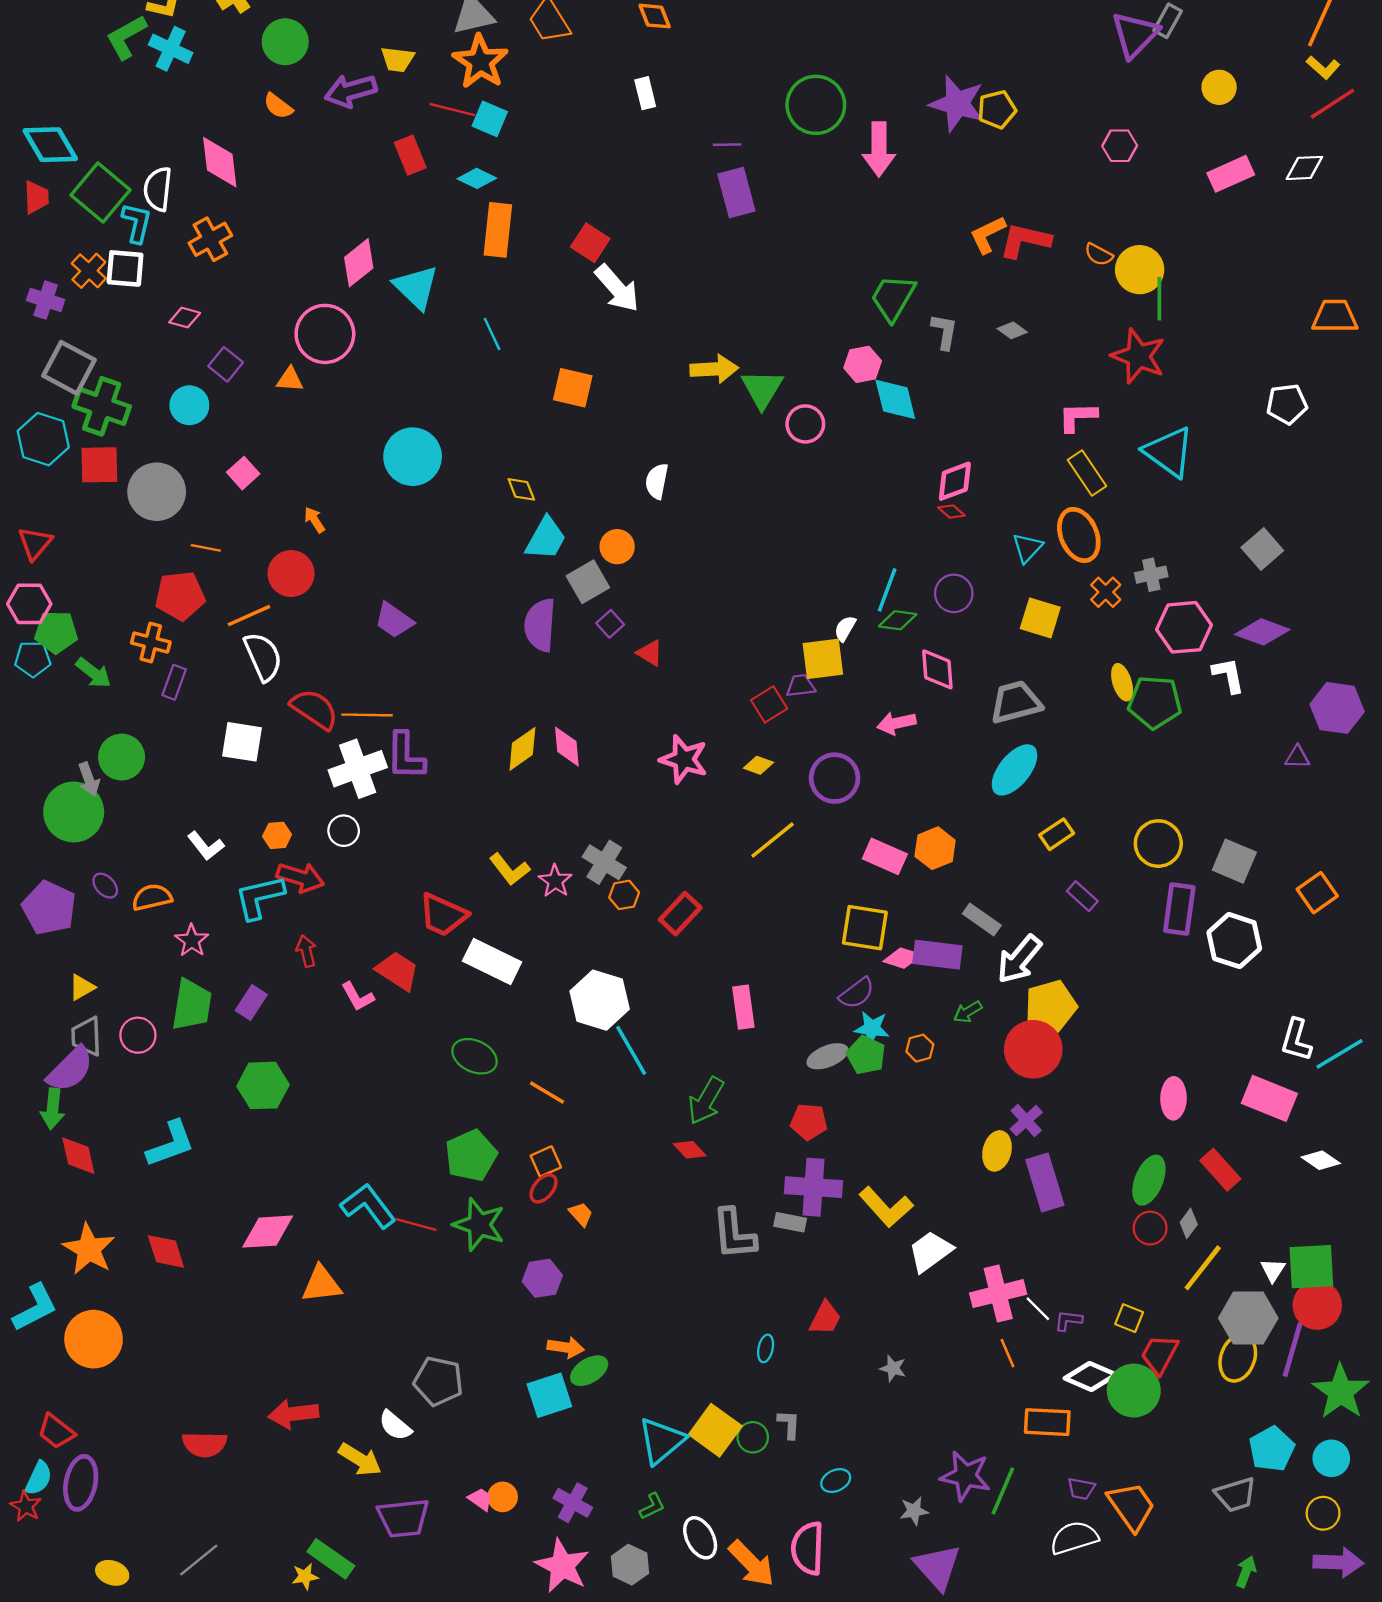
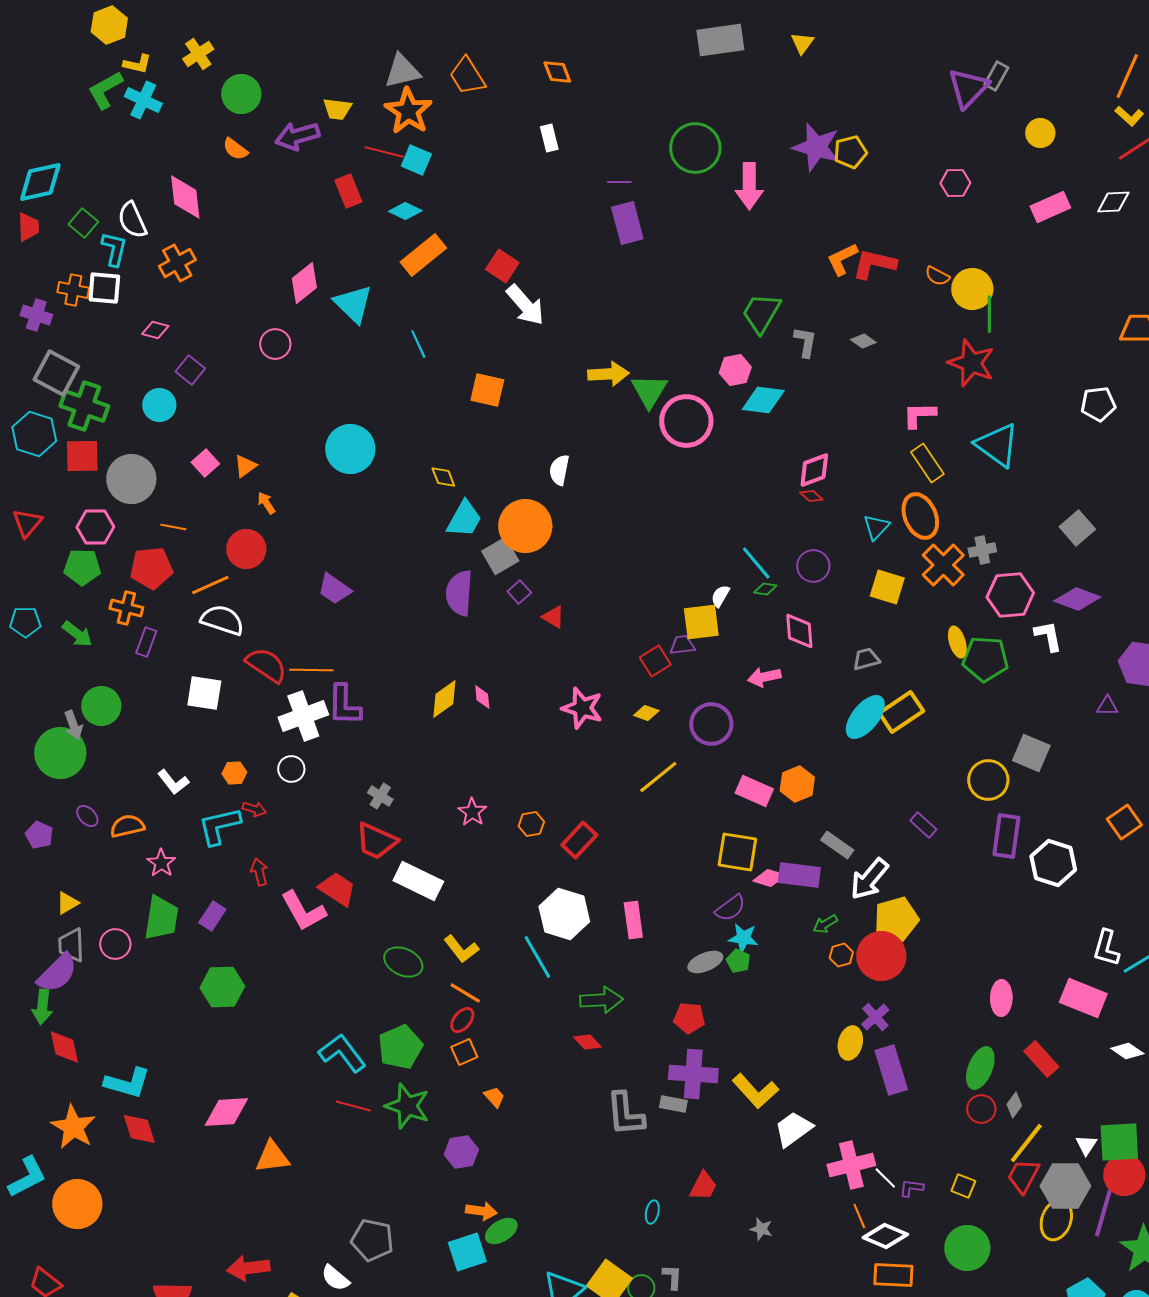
cyan diamond: (50, 145) -> (40, 182), turned -72
white semicircle: (158, 189) -> (132, 220), turned -30
green square: (101, 193) -> (83, 223), size x0.6
orange rectangle: (498, 230) -> (423, 255), turned 45
orange cross: (89, 271) -> (73, 290), turned -32
pink circle: (325, 334) -> (275, 344), size x0.6
orange triangle: (290, 380) -> (245, 466), moved, turned -40
cyan diamond: (895, 399) -> (763, 400), turned -69
pink circle: (805, 424) -> (686, 421), size x1.6
orange circle: (617, 547) -> (525, 526), size x1.8
cyan line: (887, 590) -> (756, 563), turned -60
orange cross: (1106, 592) -> (943, 565), size x1.6
pink hexagon: (29, 604) -> (95, 527), moved
green diamond: (898, 620) -> (765, 589), size x0.7
green pentagon: (56, 632) -> (82, 567), moved
white semicircle: (263, 657) -> (222, 620), turned -48
gray trapezoid: (1016, 702) -> (866, 659), size x0.6
pink diamond: (567, 747) -> (482, 697), size x0.7
yellow rectangle: (1057, 834) -> (901, 712), moved, size x1.5
gray square: (1234, 861) -> (1031, 753), moved
gray cross: (604, 862) -> (380, 796), moved, size x0.7
yellow L-shape: (510, 869) -> (461, 949), moved
red arrow: (300, 877) -> (254, 809), size x0.6
purple pentagon: (49, 908) -> (39, 835), size x0.6
pink L-shape: (358, 997) -> (303, 911), size x1.6
white hexagon: (600, 1000) -> (564, 914), moved
orange hexagon: (920, 1048) -> (841, 955), moved
green pentagon: (866, 1055) -> (738, 961), size x0.7
green arrow: (706, 1101) -> (601, 1000), turned -123
cyan L-shape: (171, 1144) -> (127, 1083), moved, turned 36
red ellipse: (543, 1188) -> (462, 1020), moved
cyan L-shape: (368, 1206) -> (342, 1053), moved
red trapezoid: (1159, 1354) -> (1023, 1176), moved
white diamond: (1090, 1377) -> (885, 1236), moved

